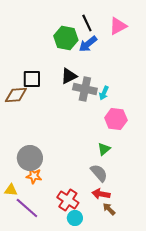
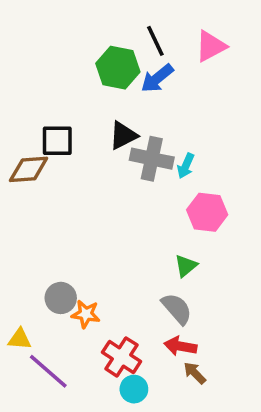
gray circle: (30, 158) -> (61, 298), moved, size x0.7
orange star: (34, 176) -> (86, 314), moved

